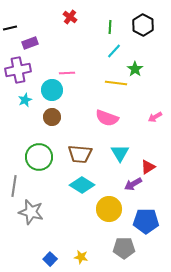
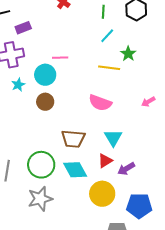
green circle: (39, 157) -> (41, 165), moved
red triangle: (148, 167) -> (105, 161), moved
cyan diamond: (82, 185) -> (75, 170), turned 30
gray star: (31, 212) -> (40, 199), moved, turned -30

